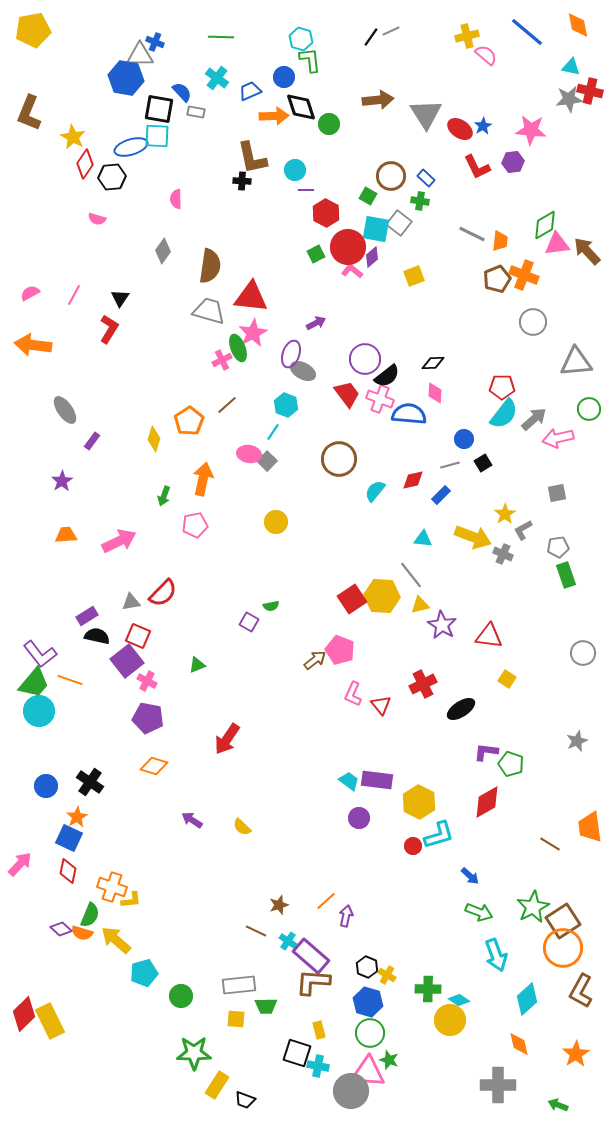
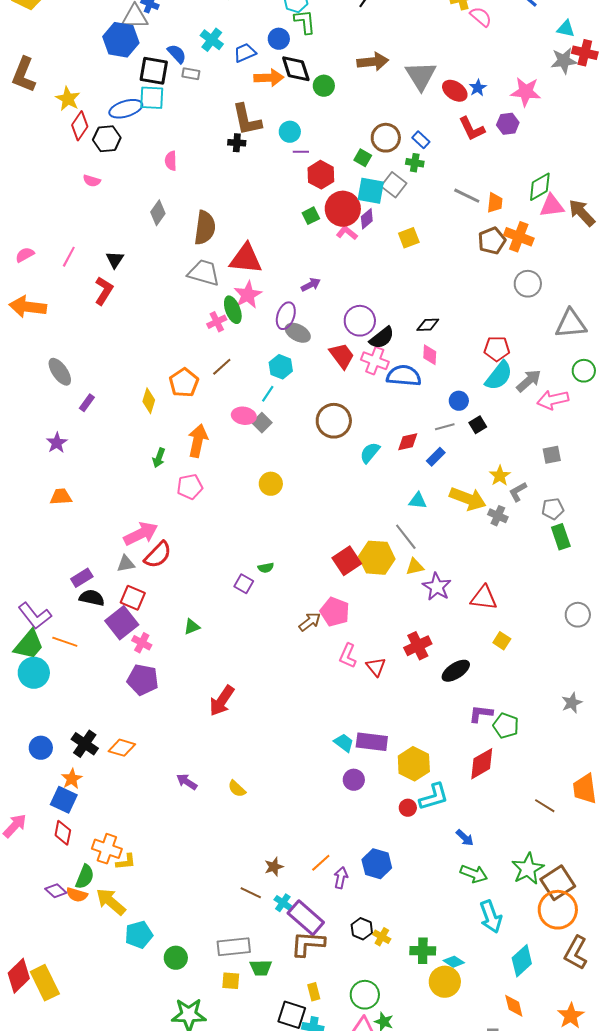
pink arrow: (119, 541) -> (141, 534), moved
orange diamond: (154, 766) -> (122, 748), moved
blue hexagon: (368, 1002) -> (377, 864), moved

